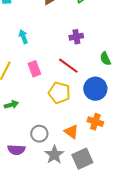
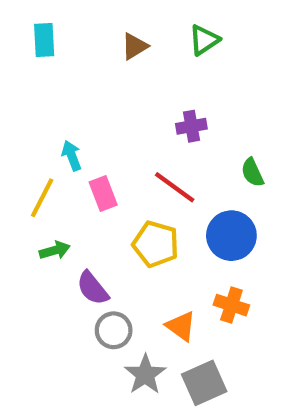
cyan arrow: (23, 37) -> (72, 156), moved
green arrow: (11, 105) -> (55, 250), moved
purple semicircle: (16, 150) -> (93, 288), moved, turned 48

